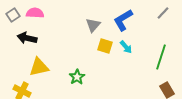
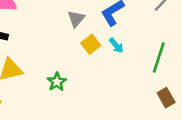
yellow square: (105, 46) -> (91, 44), turned 35

